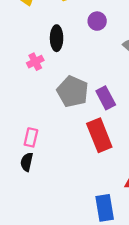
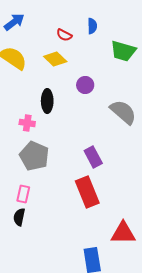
pink cross: (35, 62) -> (27, 123), turned 35
gray pentagon: (73, 92) -> (34, 156), moved

